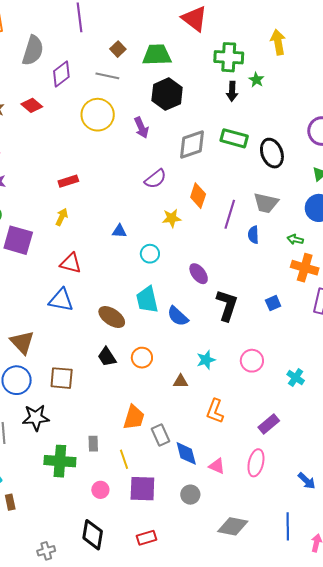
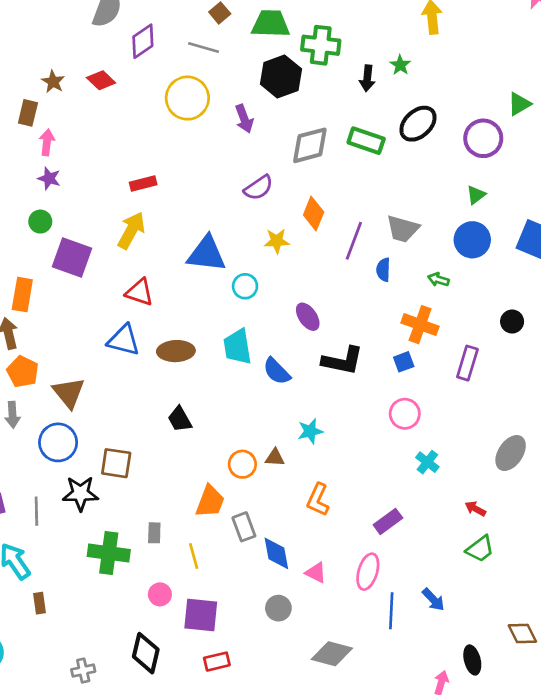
green cross: (229, 57) -> (321, 45), moved
black ellipse: (272, 153) -> (418, 124), moved, turned 64
yellow arrow: (62, 217) -> (131, 230), size x1.6
blue triangle: (119, 231) -> (207, 254), size x2.0
orange cross: (305, 268) -> (420, 325), moved
black L-shape: (227, 305) -> (343, 361), turned 80
brown ellipse: (112, 317) -> (176, 351), moved, turned -40
orange circle: (142, 358) -> (242, 464), moved
pink circle: (252, 361) -> (405, 414), moved
brown square: (62, 378) -> (116, 463), moved
purple square: (142, 489) -> (201, 615), moved
blue line: (288, 526) -> (391, 611), moved

